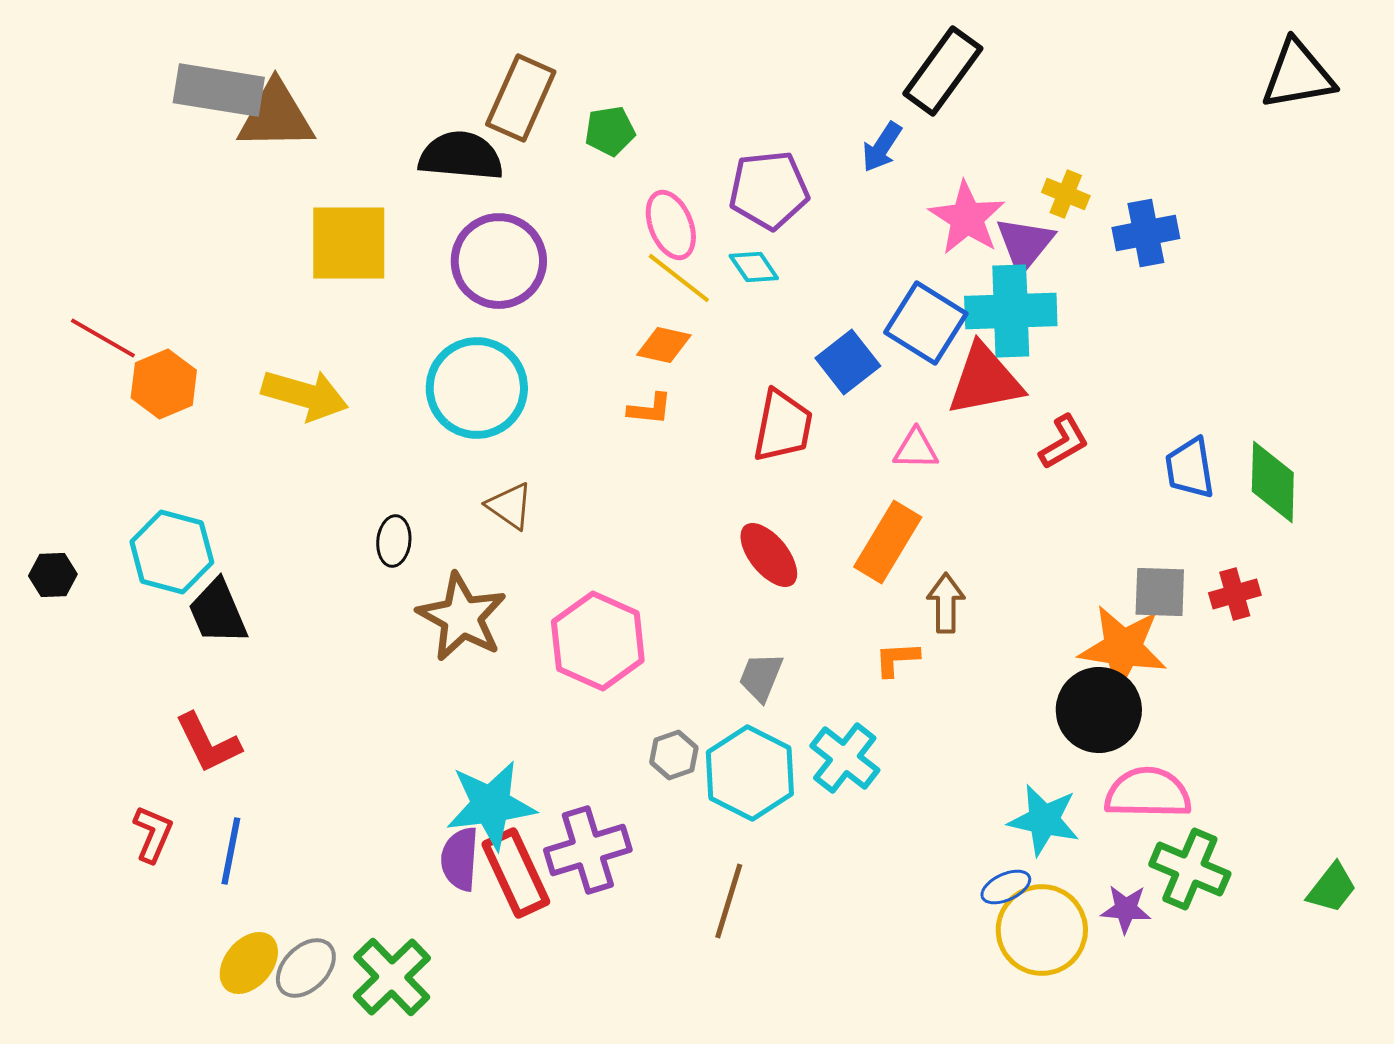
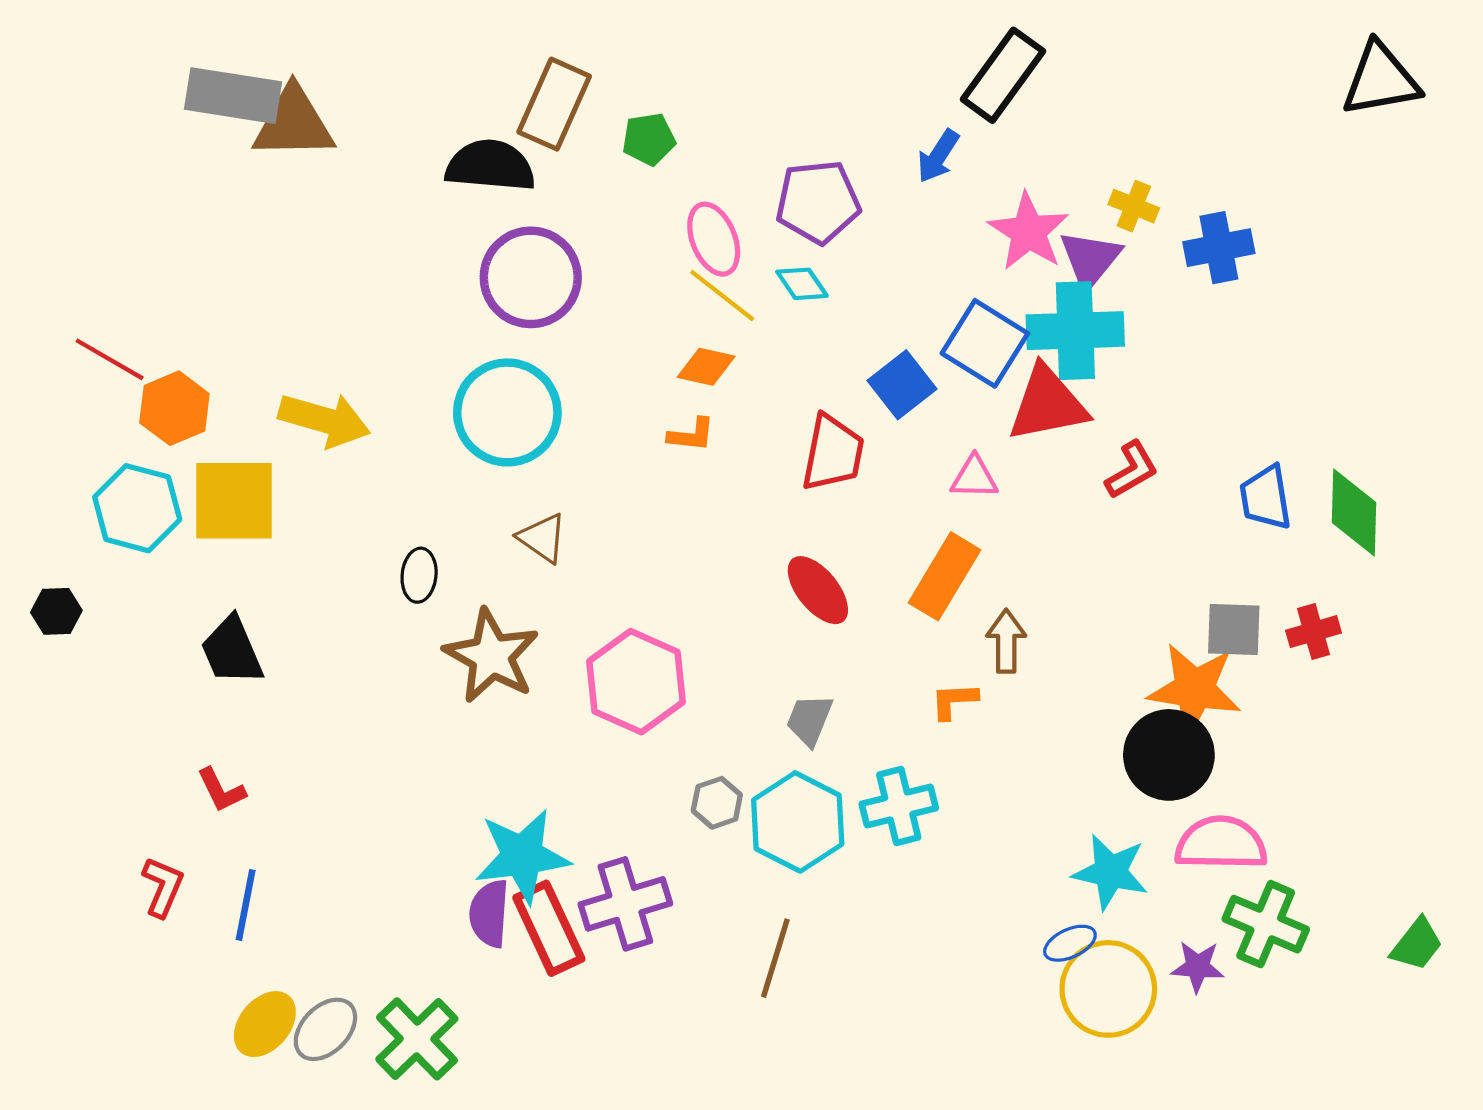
yellow square: (349, 243) -> (234, 501), moved
cyan hexagon: (172, 552) -> (137, 508), moved
red L-shape: (208, 743) -> (221, 790), size x0.7
cyan cross: (845, 758) -> (899, 806), turned 38

